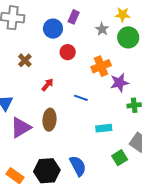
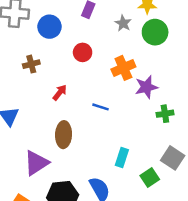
blue circle: (53, 29) -> (49, 27), moved
brown cross: (25, 60) -> (31, 64), turned 32
purple triangle: (21, 127) -> (36, 163), moved
cyan rectangle: (104, 128) -> (122, 158), moved, turned -63

